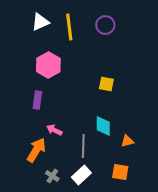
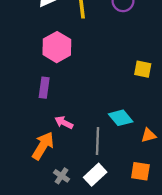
yellow square: (106, 84) -> (143, 69), moved
cyan diamond: (103, 126) -> (121, 118), turned -40

